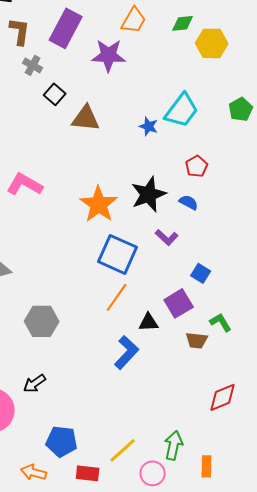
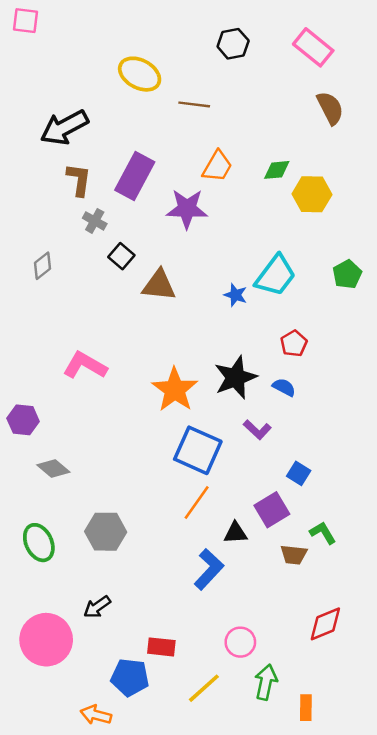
red rectangle: (88, 473) -> (161, 647), moved
pink circle: (153, 473) -> (240, 642), moved

